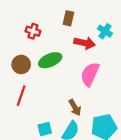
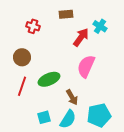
brown rectangle: (68, 18) -> (66, 14), turned 72
red arrow: (85, 43) -> (81, 37), turned -66
green ellipse: (50, 60) -> (49, 79), moved

